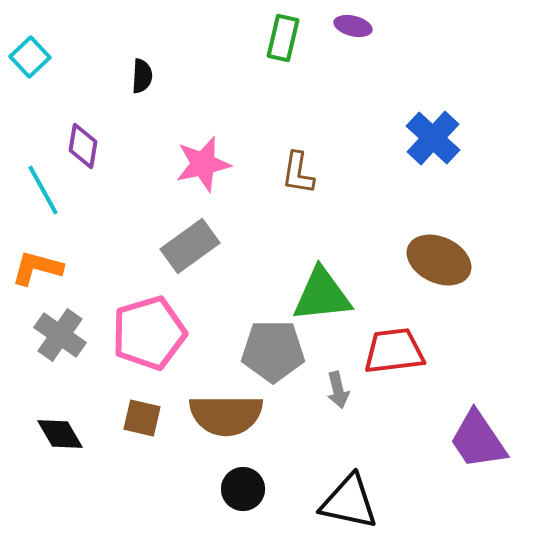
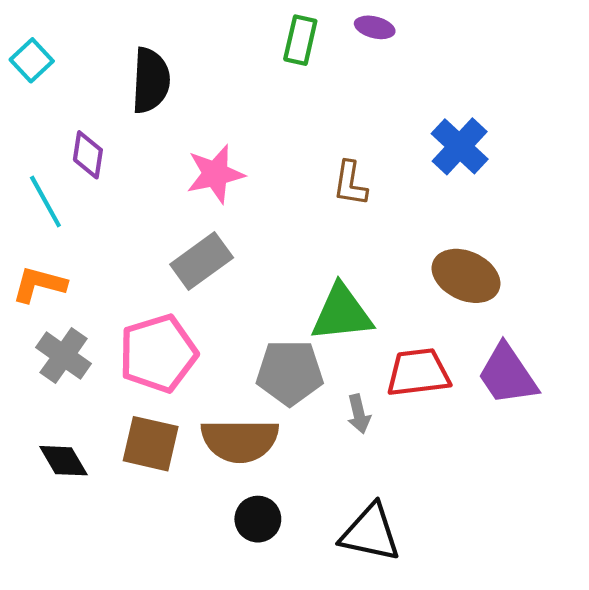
black semicircle: (142, 76) -> (151, 80), size x1.8
brown L-shape: (298, 173) -> (350, 183), moved
brown square: (142, 418) -> (151, 444), size x1.4
purple trapezoid: (478, 440) -> (507, 375), moved

